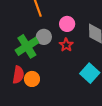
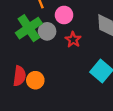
pink circle: (67, 24) -> (64, 15), moved
green cross: (27, 46) -> (29, 28), moved

